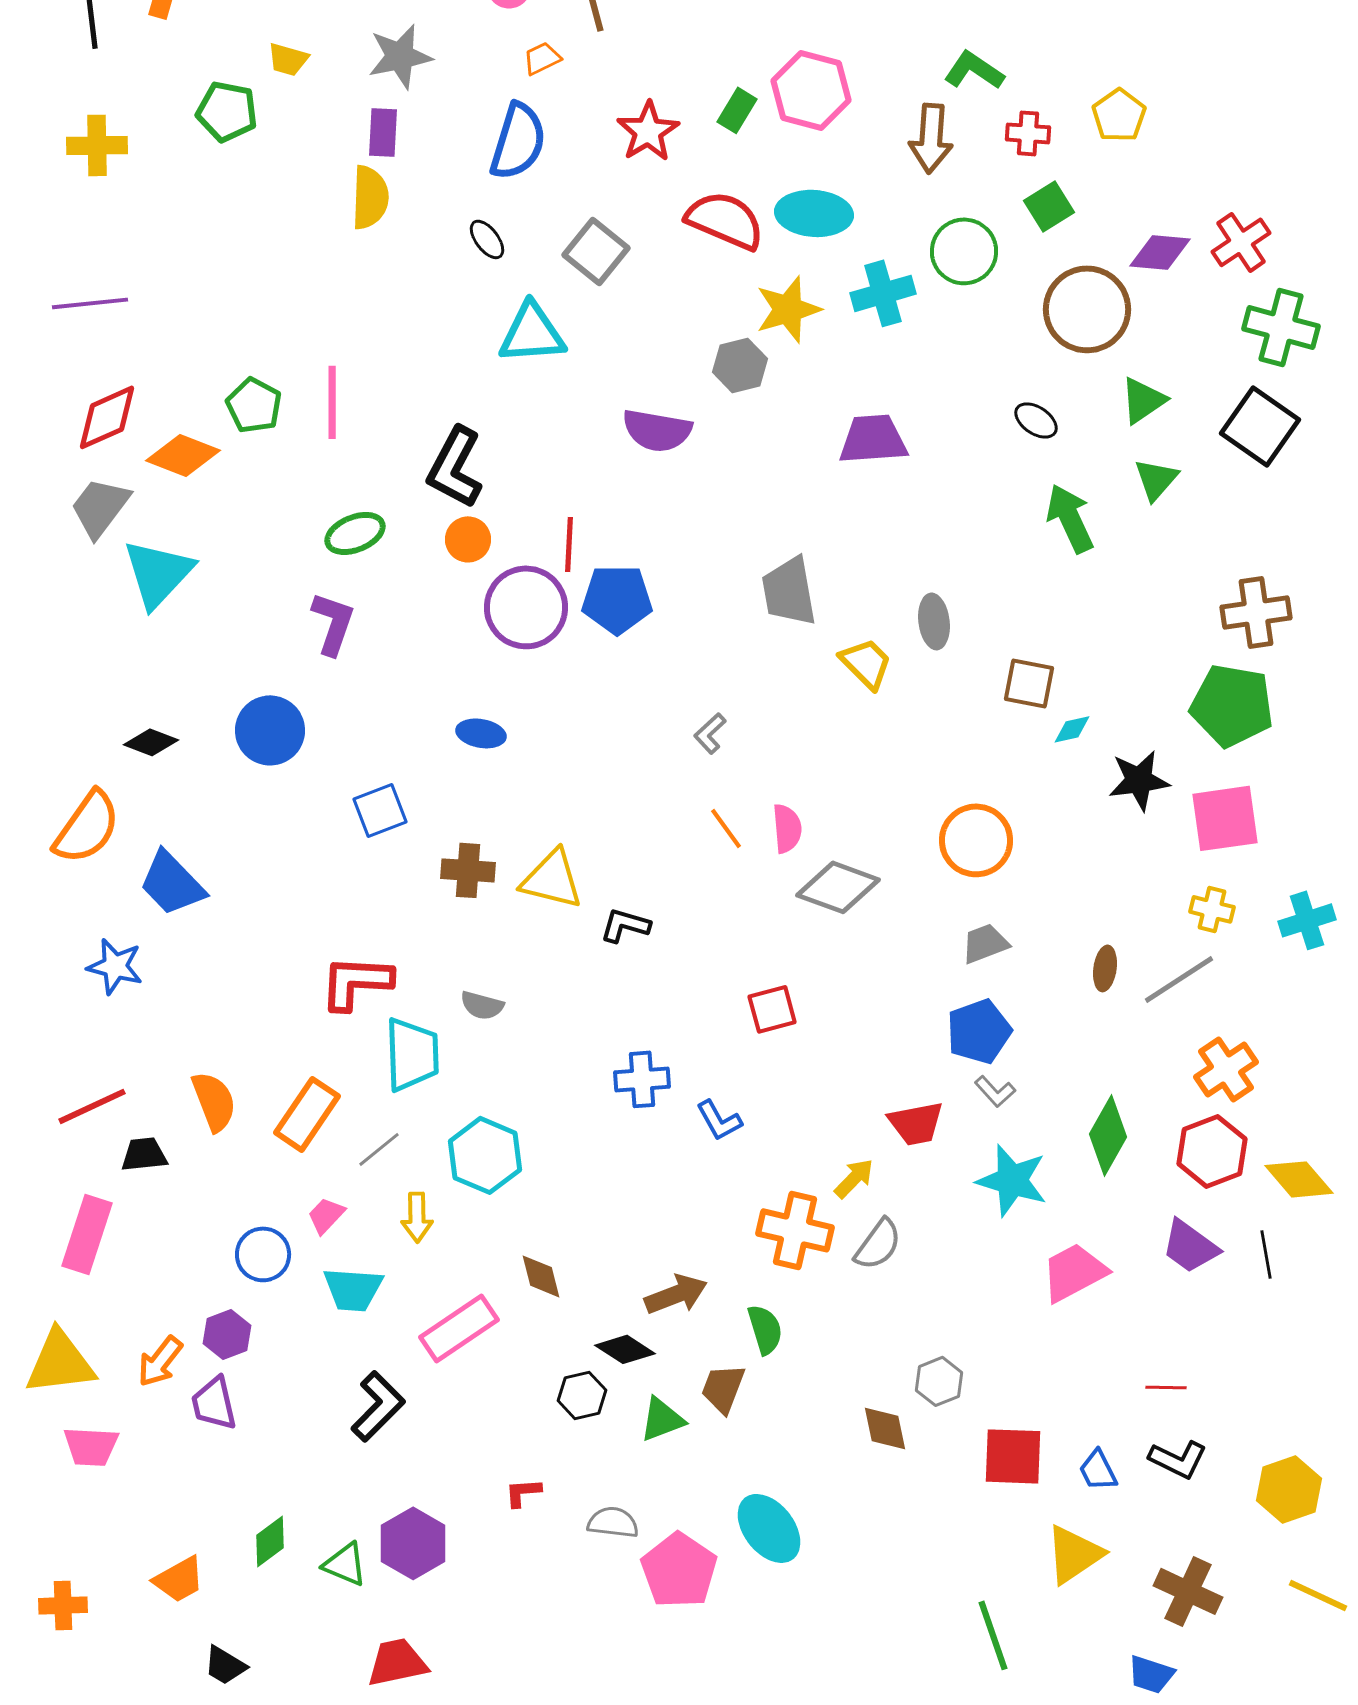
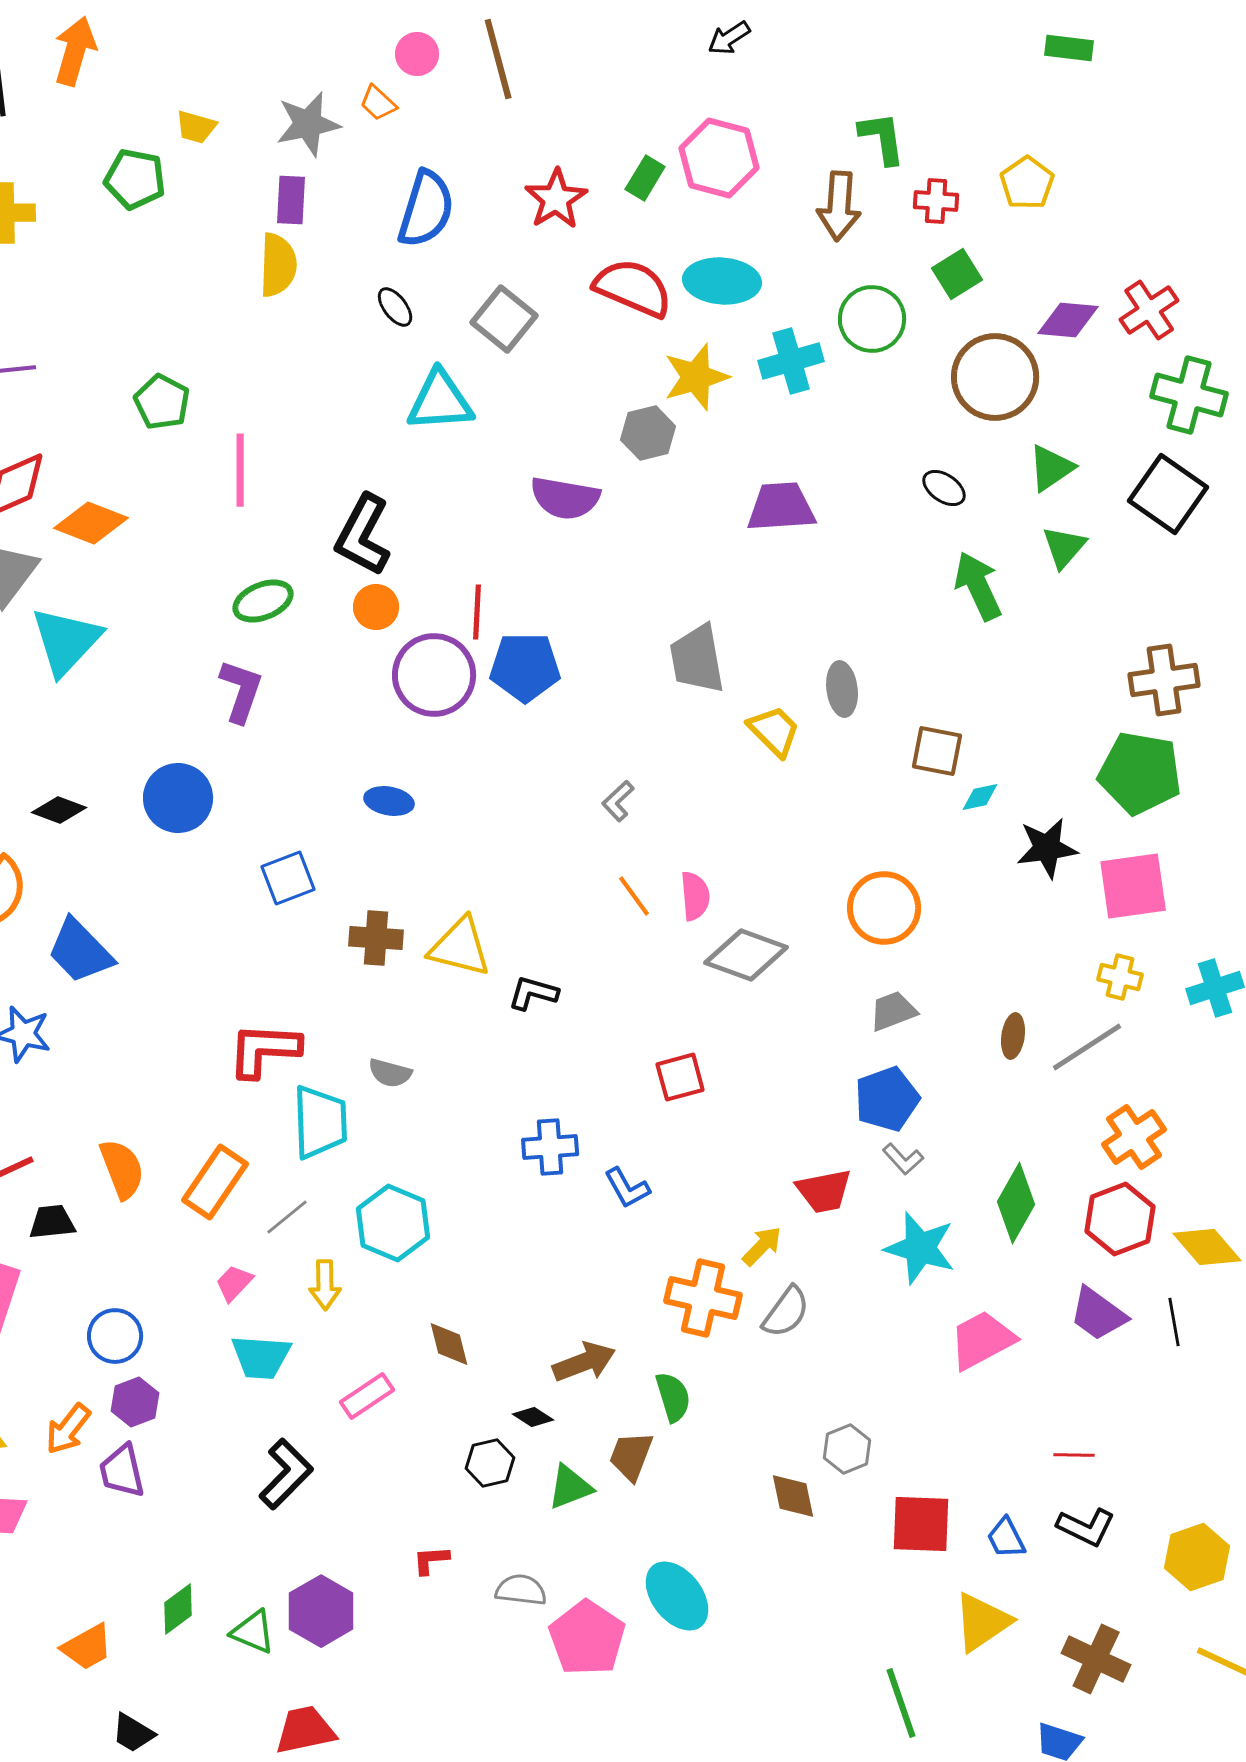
orange trapezoid: (542, 58) -> (378, 103), moved, turned -111
green L-shape: (974, 70) -> (882, 138), turned 48
green pentagon: (254, 405) -> (162, 402), moved
blue circle: (263, 1254) -> (115, 1336), moved
pink rectangle: (459, 1328) -> (367, 1396), size x0.7
black diamond: (625, 1349) -> (533, 1417), size x0.7

